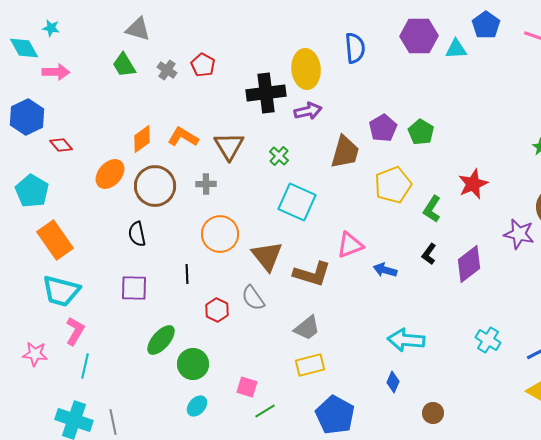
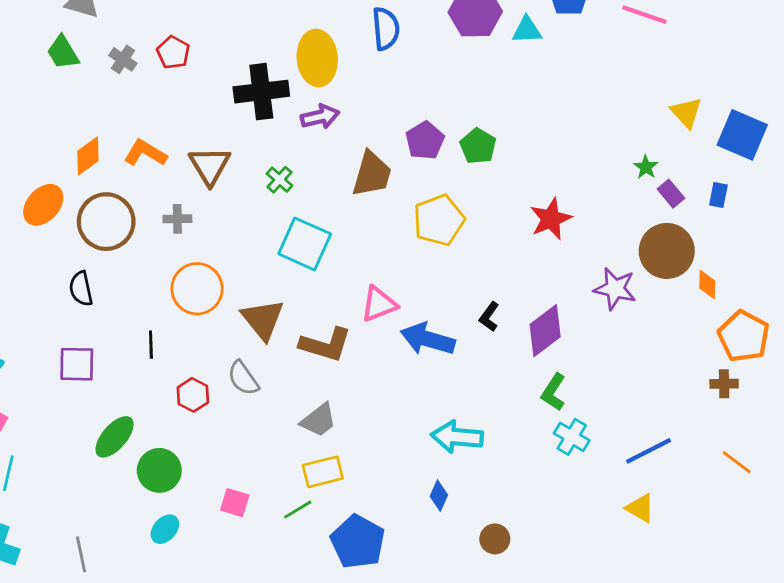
green L-shape: (432, 209) -> (554, 392), moved
blue arrow: (385, 270) -> (428, 339), size x1.6
green line: (265, 411) -> (298, 510), moved
gray line: (113, 422) -> (81, 554), moved

